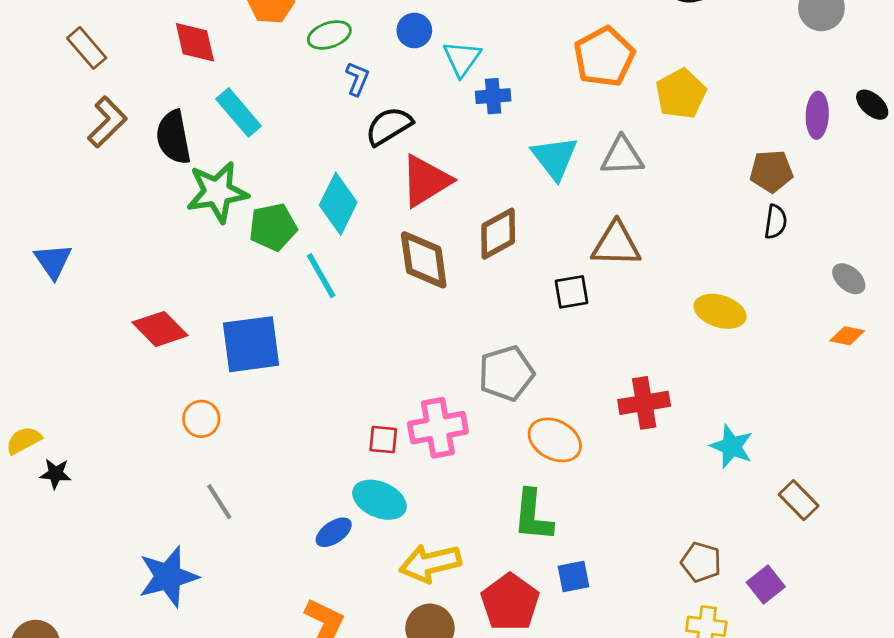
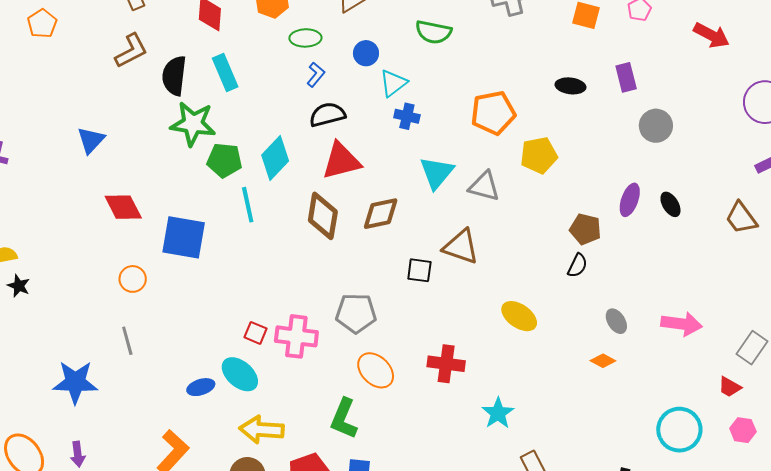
blue triangle: (53, 261) -> (91, 140), moved

